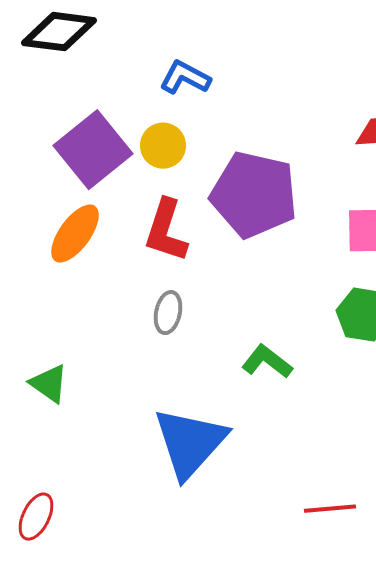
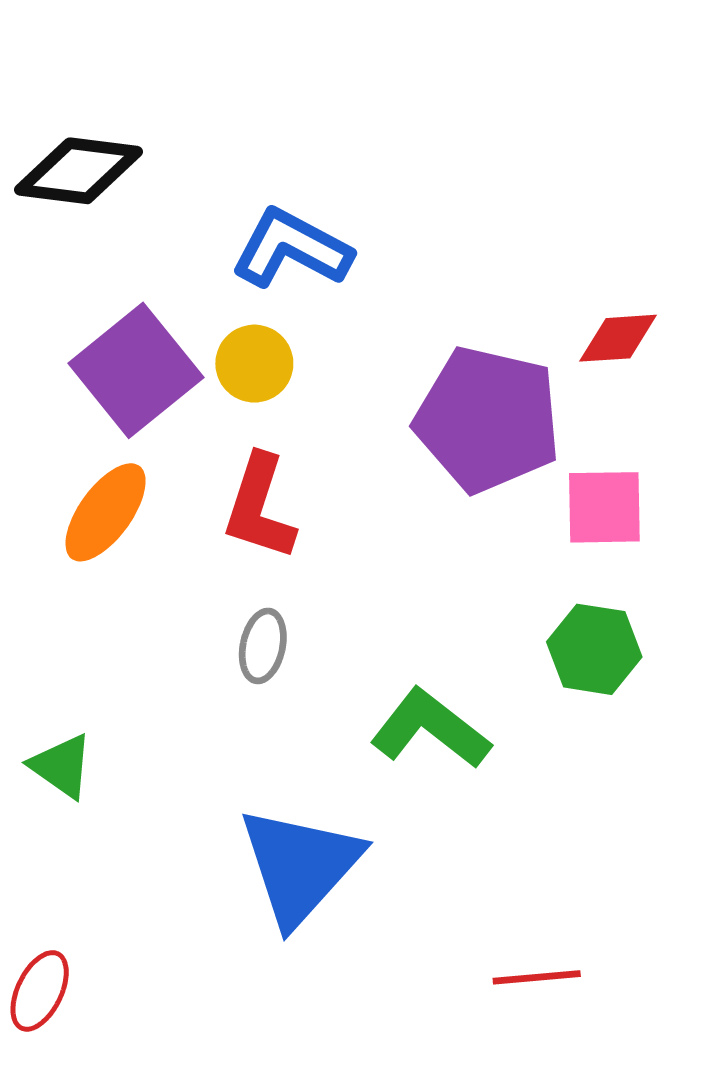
blue L-shape: (185, 78) -> (292, 249), size x1.4
purple pentagon: (254, 195) -> (488, 419), moved
green L-shape: (267, 362) -> (430, 729), size x1.4

